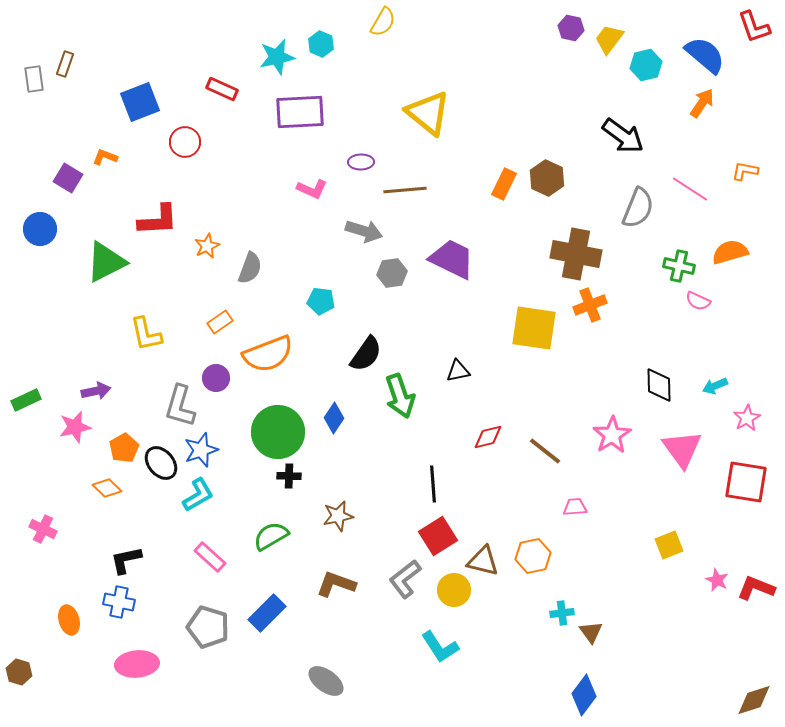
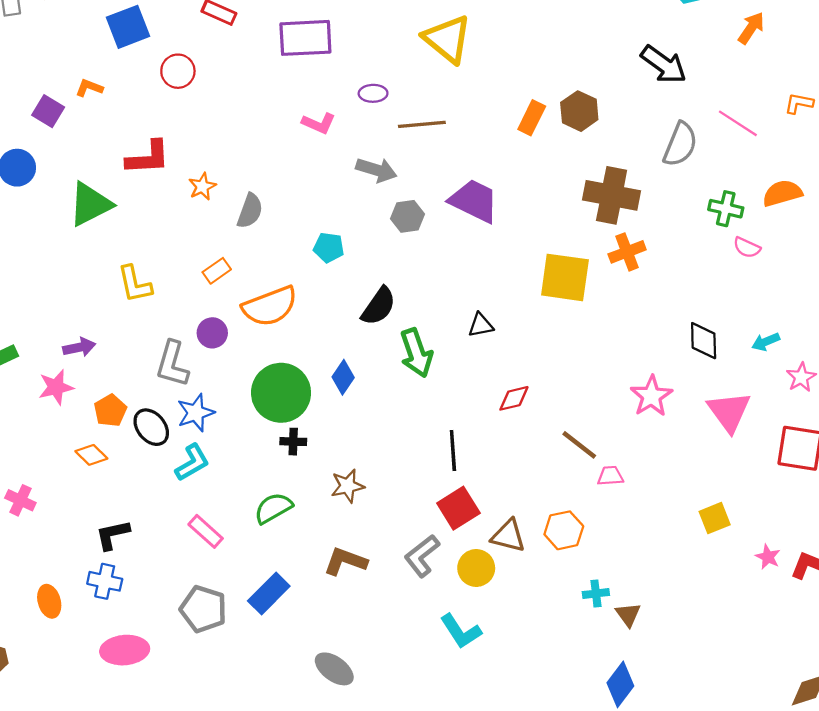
brown line: (545, 451) -> (579, 445), moved

